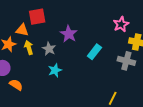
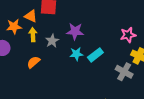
purple star: (69, 34) -> (75, 31), turned 30
cyan star: (55, 70) -> (76, 54), moved
orange semicircle: (16, 85) -> (33, 62), moved, turned -88

